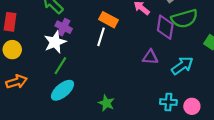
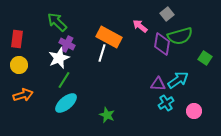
orange rectangle: (108, 20) -> (109, 37), size x1.4
purple triangle: (150, 57) -> (158, 84), moved
cyan cross: (168, 102) -> (166, 103), moved, turned -35
pink circle: (192, 106) -> (194, 111), moved

